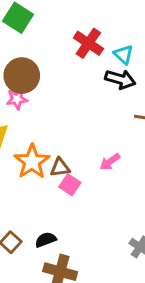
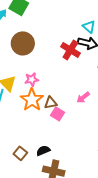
red cross: (88, 43) -> (70, 50), moved
pink star: (17, 99) -> (32, 80), moved

